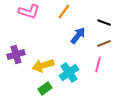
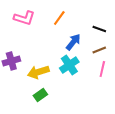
pink line: (98, 64) -> (102, 69), moved
cyan cross: (69, 72) -> (69, 65), moved

